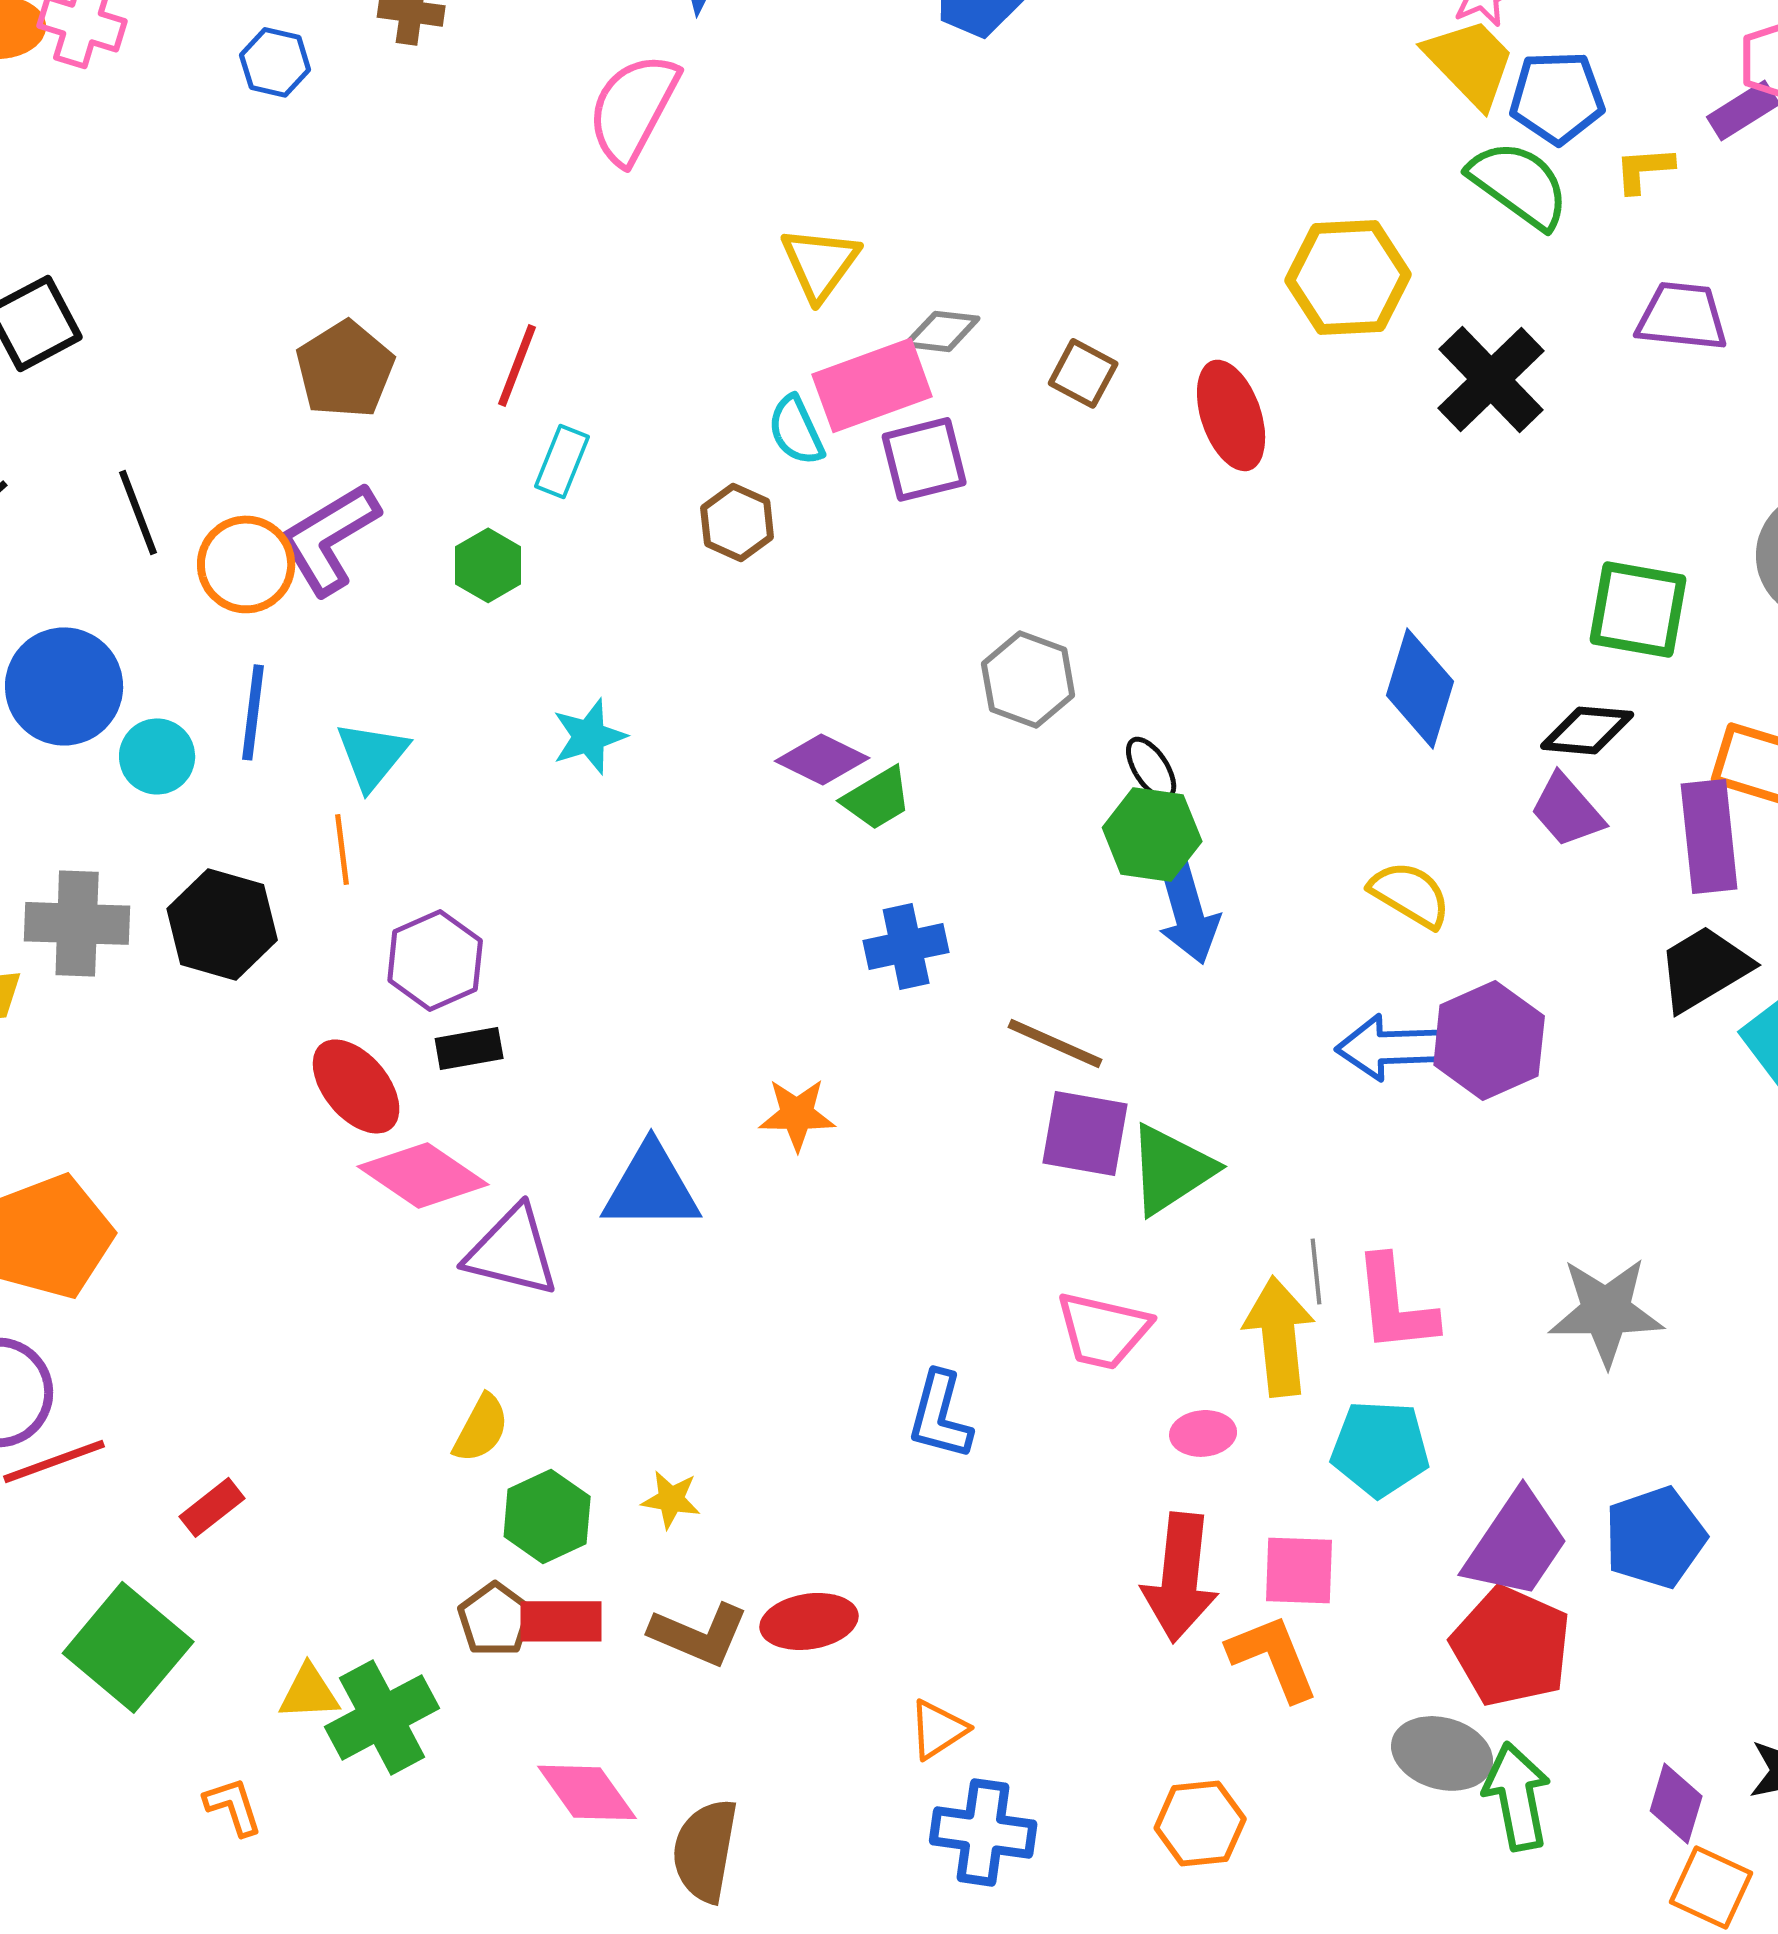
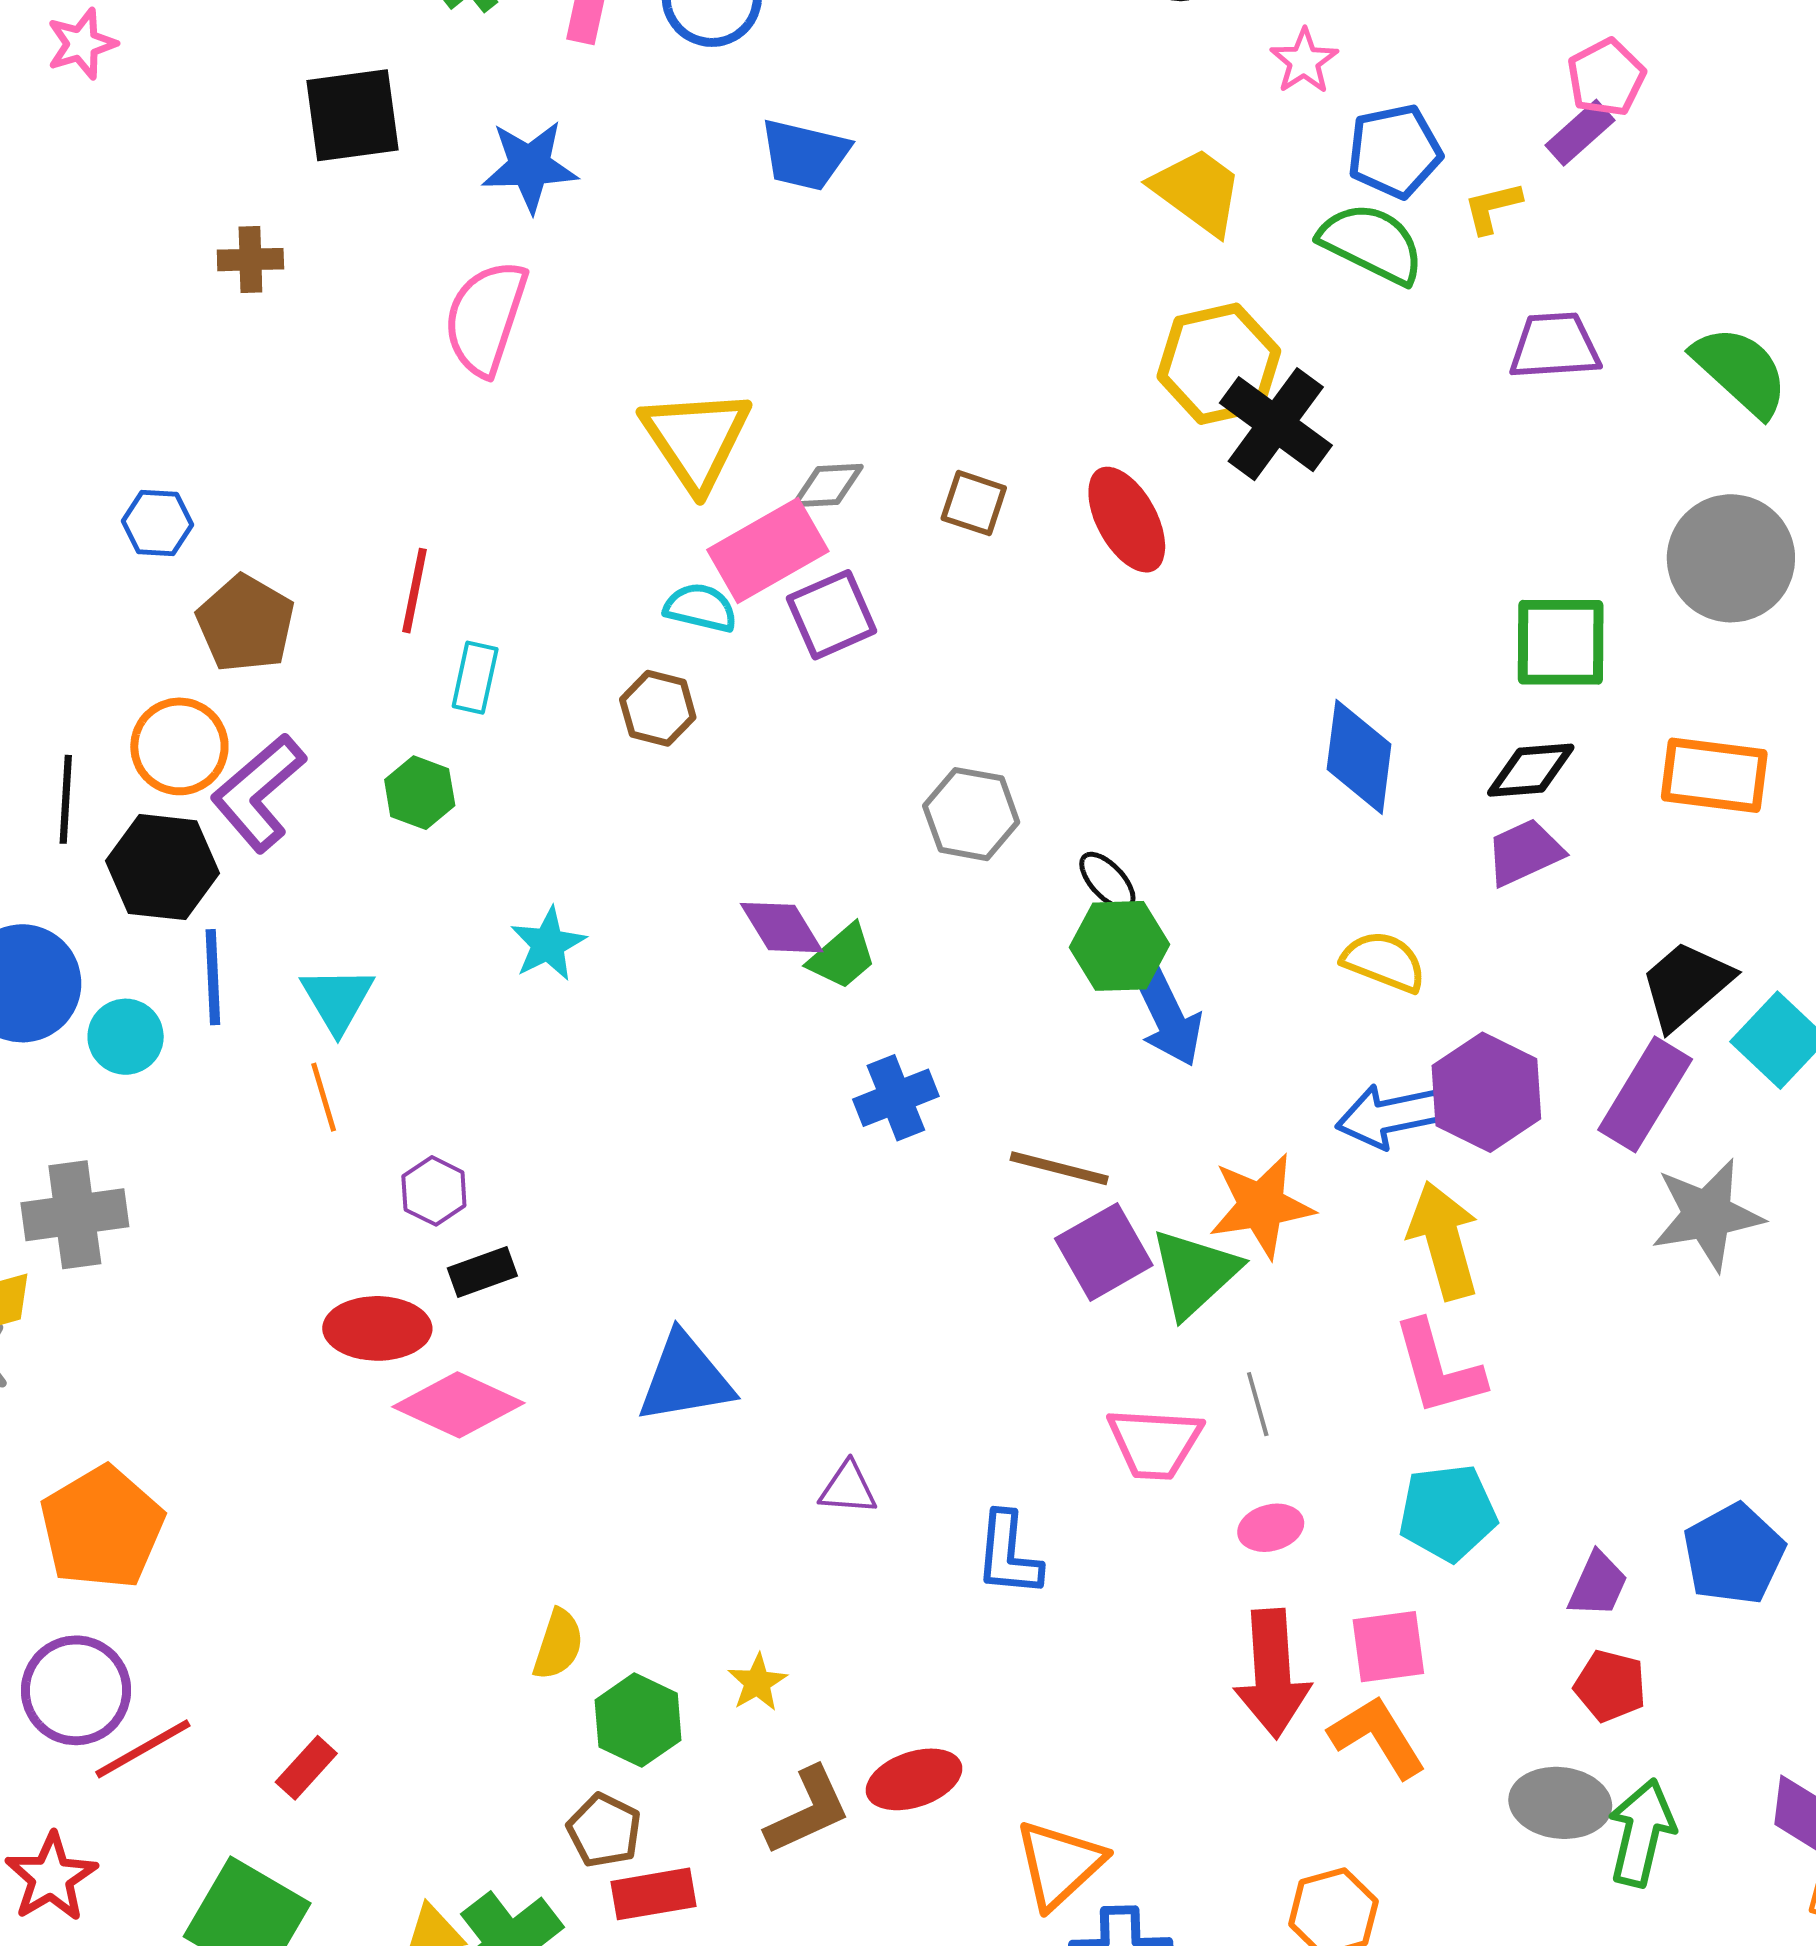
blue hexagon: (275, 62) -> (157, 523), moved
yellow trapezoid: (1470, 62) -> (1197, 191), moved
yellow triangle: (820, 263) -> (696, 439), size x1.4
black cross: (1491, 379) -> (1276, 424), moved
cyan semicircle: (796, 430) -> (701, 608), turned 138
black line: (138, 512) -> (66, 799), turned 34
orange circle: (246, 564) -> (179, 746), moved
purple diamond: (822, 759) -> (782, 928), turned 42
purple trapezoid: (1567, 810) -> (1525, 852), turned 116
purple rectangle: (1709, 836) -> (1645, 1094), moved, turned 47
black hexagon: (222, 924) -> (163, 867), moved
purple hexagon: (435, 960) -> (434, 1191), size x0.7
red ellipse: (356, 1086) -> (377, 1328), turned -40
orange star: (797, 1114) -> (1261, 1206), moved, size x1.4
purple square: (1085, 1133) -> (1104, 1252), turned -30
purple triangle: (512, 1251) -> (848, 1488), moved, size x0.6
gray line: (1316, 1271) -> (1258, 1404), moved
gray star: (1606, 1311) -> (1707, 1215), moved
yellow arrow: (1279, 1336) -> (1444, 1240), moved
yellow star: (671, 1499) -> (757, 1682), turned -30
purple trapezoid: (1516, 1544) -> (1598, 1584), size x0.6
red rectangle: (561, 1621) -> (654, 1894), moved
brown L-shape: (699, 1634) -> (808, 1811), turned -38
red pentagon: (1511, 1646) -> (1610, 1686), size x0.6
orange triangle: (938, 1729) -> (1059, 1864), size x1.5
green arrow: (1517, 1796) -> (1641, 1833), turned 34

